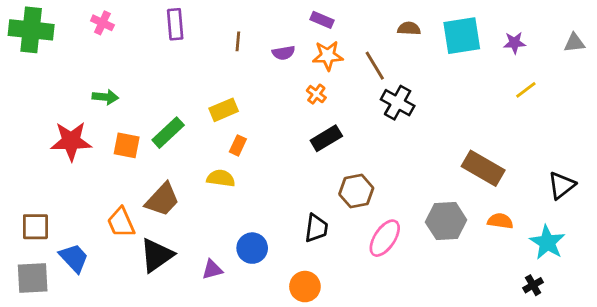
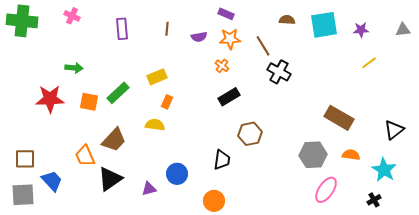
purple rectangle: (175, 24) -> (122, 29), moved
pink ellipse: (385, 238) -> (326, 190), moved

